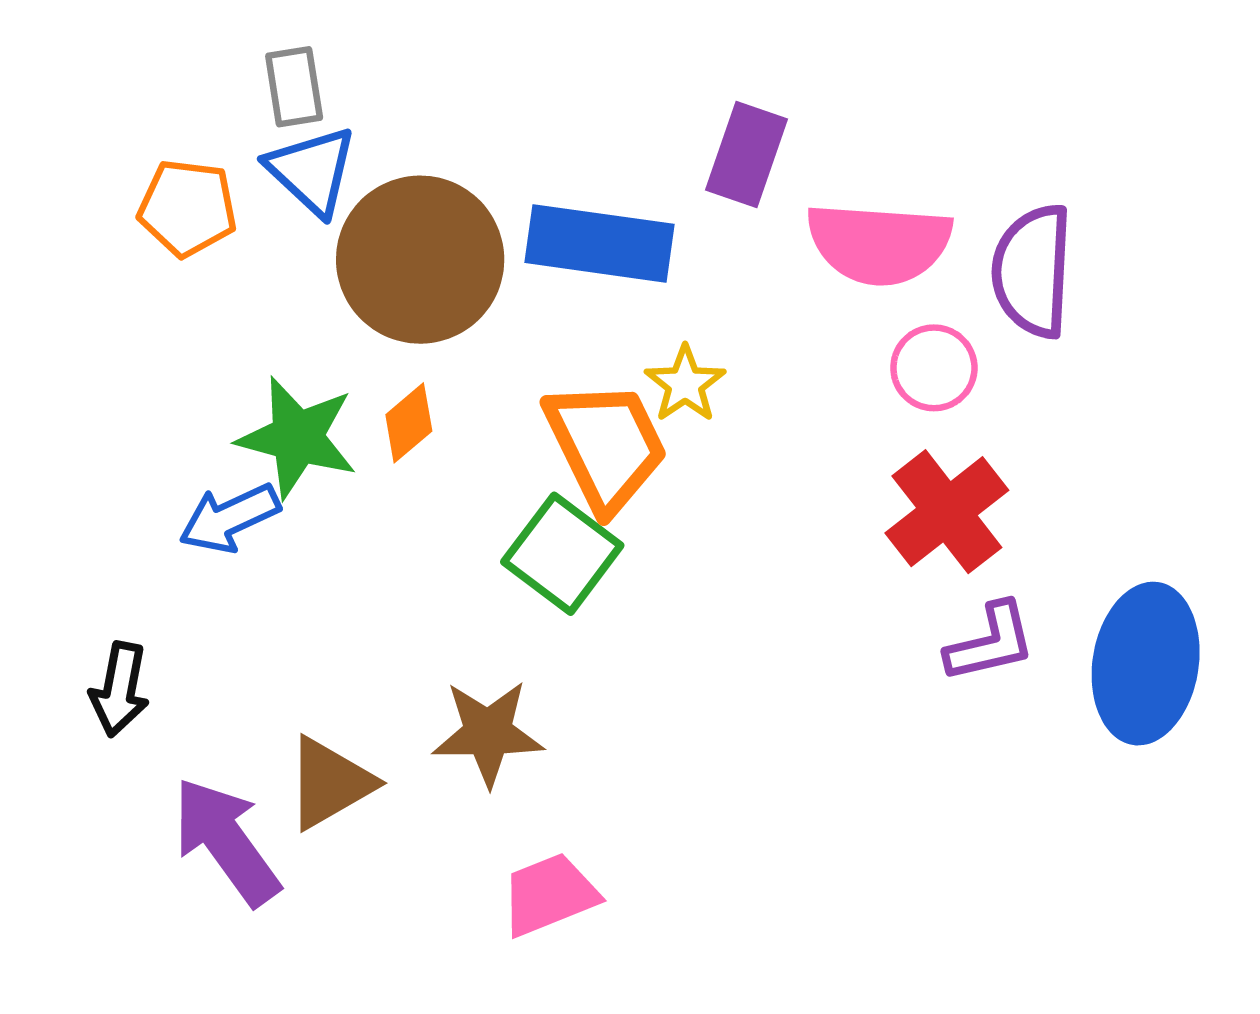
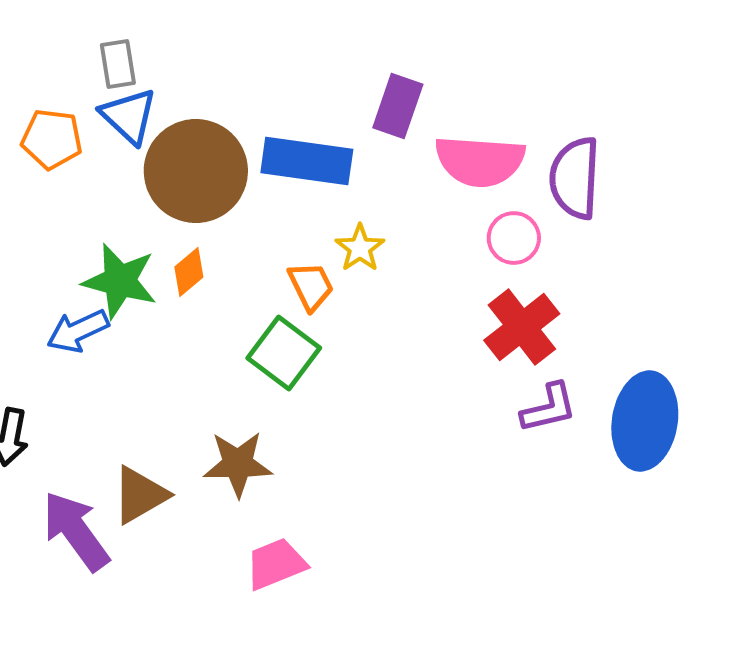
orange trapezoid: (606, 445) -> (311, 286), size x0.6

